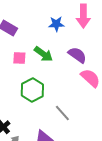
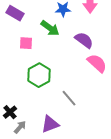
green arrow: (43, 54) -> (50, 28), moved

